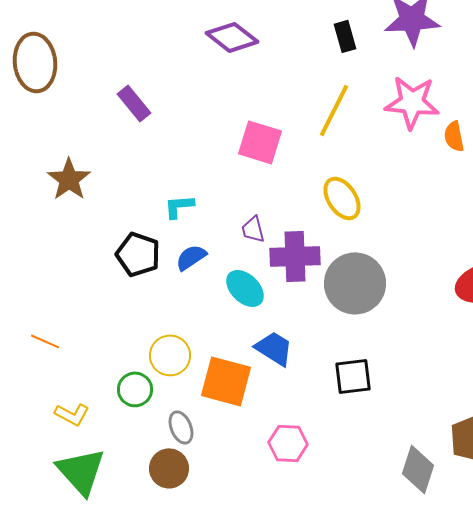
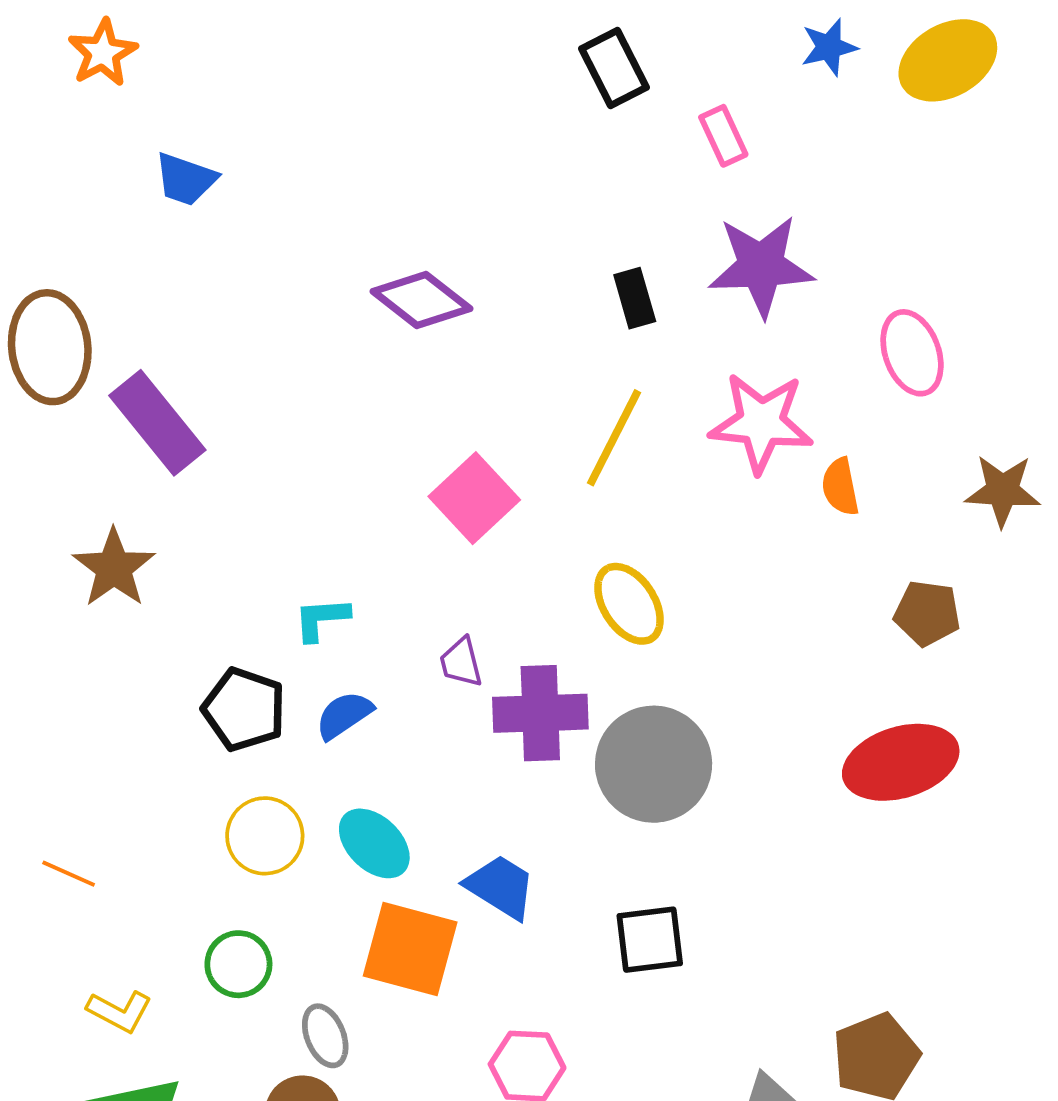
purple rectangle: (134, 103) -> (157, 423), moved, size x1.5
pink square: (260, 142) -> (474, 498), turned 30
cyan ellipse: (245, 288) -> (374, 843), moved
yellow circle: (170, 355) -> (265, 836), moved

